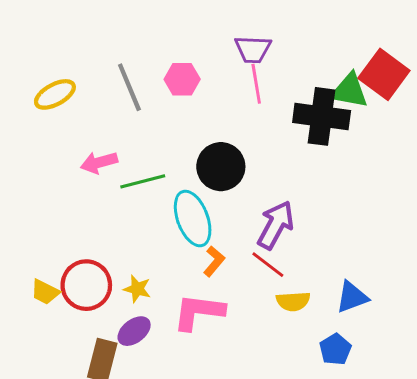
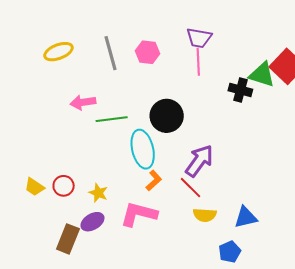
black cross: (322, 116) -> (240, 90), size x0.6
red circle: (86, 285) -> (64, 186), size x0.6

